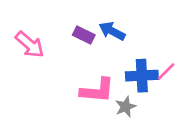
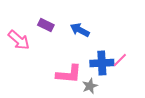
purple rectangle: (84, 35) -> (46, 25), moved

